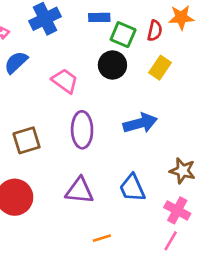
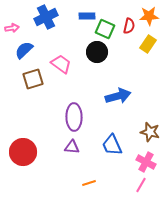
yellow rectangle: (160, 68) -> (148, 44), moved
purple ellipse: (82, 130) -> (74, 117), moved
brown square: (27, 140) -> (33, 79), moved
purple triangle: (79, 191) -> (72, 147), size x0.7

